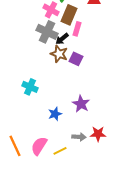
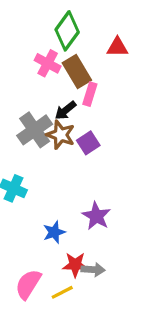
brown rectangle: (69, 15) -> (77, 71), turned -54
gray cross: (47, 32) -> (35, 130), moved, turned 30
purple square: (76, 59) -> (88, 143), turned 32
red star: (98, 134) -> (75, 265), moved

